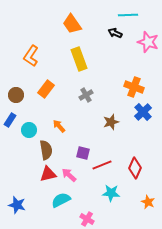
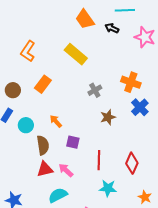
orange trapezoid: (72, 24) -> (85, 19), moved
yellow rectangle: (79, 59) -> (76, 54), turned -30
gray cross: (86, 95) -> (95, 90), moved
purple square: (83, 153) -> (73, 142), moved
red line: (102, 165) -> (99, 160), turned -66

